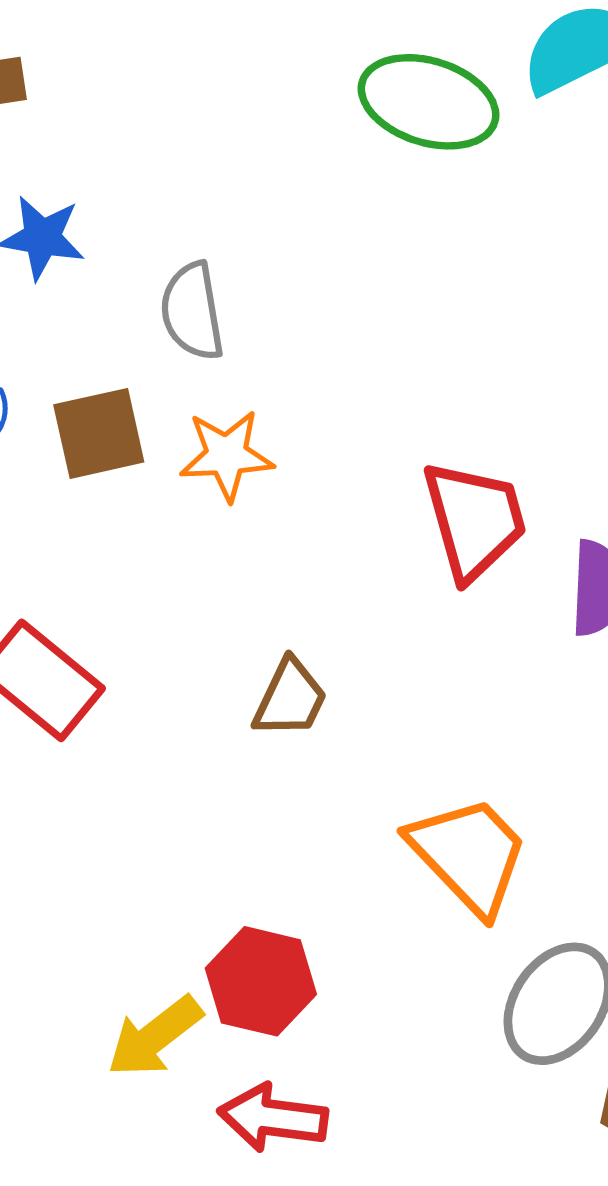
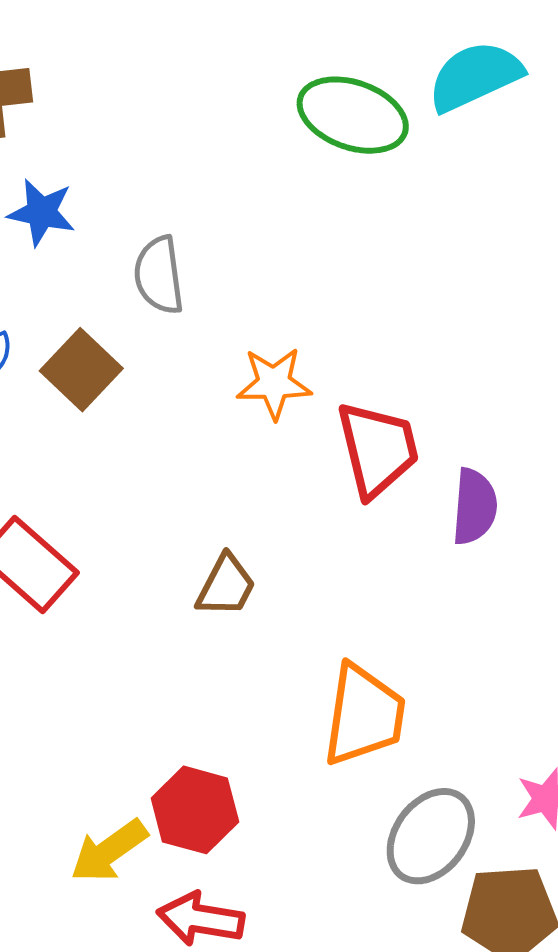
brown square: (99, 433) -> (81, 370), turned -36
orange star: (227, 455) -> (274, 383), moved
orange trapezoid: (469, 855) -> (364, 715), turned 50

